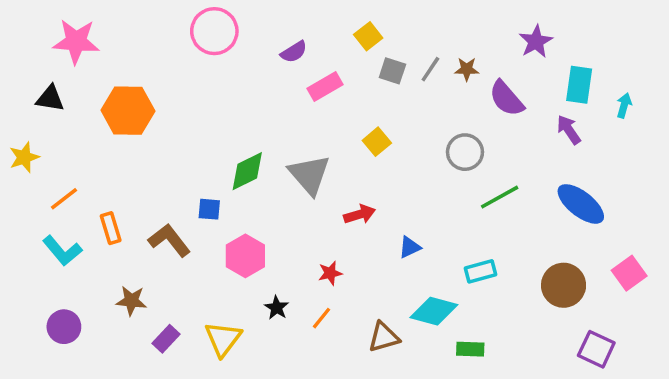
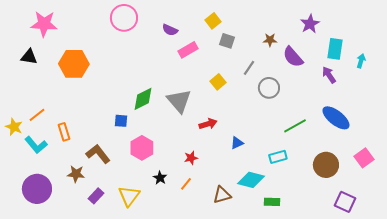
purple semicircle: (294, 52) -> (170, 30), turned 56
gray line: (430, 69) -> (249, 68), moved
yellow star: (24, 157) -> (14, 127), moved, turned -30
green line: (500, 197) -> (295, 126), moved
brown L-shape: (169, 240) -> (98, 154), moved
purple circle: (64, 327) -> (37, 189), size x1.5

